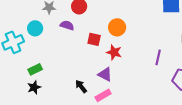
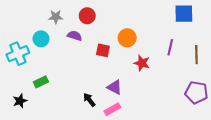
red star: (114, 52) -> (142, 63), moved
purple line: (158, 57) -> (170, 47), moved
black star: (34, 87) -> (20, 101), moved

